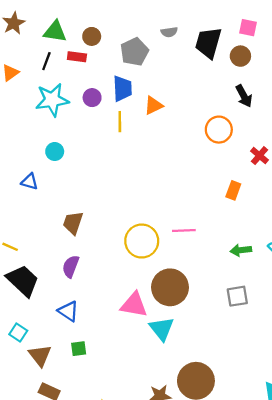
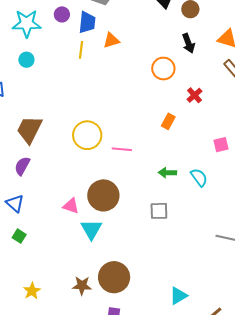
purple circle: (92, 98) -> (62, 14), moved
cyan circle: (55, 152) -> (26, 60), moved
brown trapezoid: (73, 223) -> (29, 130), size x1.4
yellow circle: (142, 241) -> (87, 135), moved
pink triangle: (134, 305) -> (71, 206), size x0.7
green square: (79, 349) -> (19, 236), turned 32

